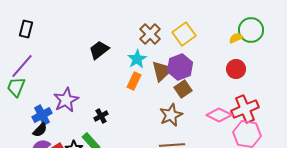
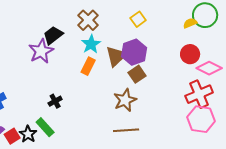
brown cross: (150, 34) -> (88, 20), moved
yellow square: (184, 34) -> (138, 19), size x0.7
purple star: (66, 100) -> (41, 51), moved
pink diamond: (219, 115) -> (209, 68), moved

